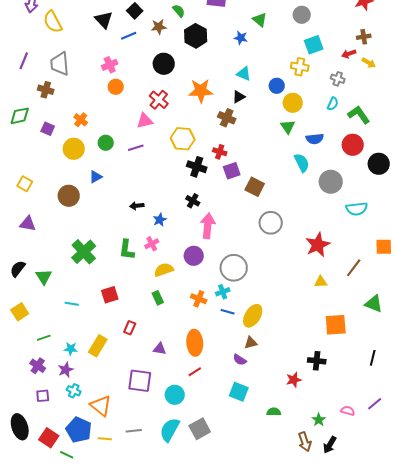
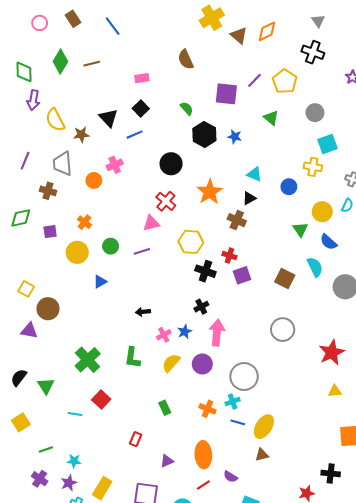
brown star: (159, 27) -> (81, 135), moved
blue star: (241, 38) -> (235, 137), moved
orange circle: (116, 87) -> (94, 180), moved
orange star: (201, 91) -> (210, 192), turned -30
yellow circle: (293, 103) -> (322, 212), moved
purple square: (48, 129) -> (50, 232), turned -32
blue semicircle: (315, 139) -> (329, 242), turned 48
brown square: (255, 187) -> (285, 278), moved
brown circle: (69, 196) -> (48, 309), moved
black cross: (193, 201) -> (201, 307), turned 32
blue star: (160, 220) -> (185, 332), moved
pink cross: (152, 244) -> (164, 335), moved
yellow semicircle: (164, 270) -> (171, 363), moved, turned -30
red square: (110, 295) -> (101, 399), moved, turned -30
yellow rectangle: (98, 346) -> (102, 488), moved
purple triangle: (160, 349) -> (167, 461), turned -32
purple semicircle: (240, 360) -> (230, 477), moved

